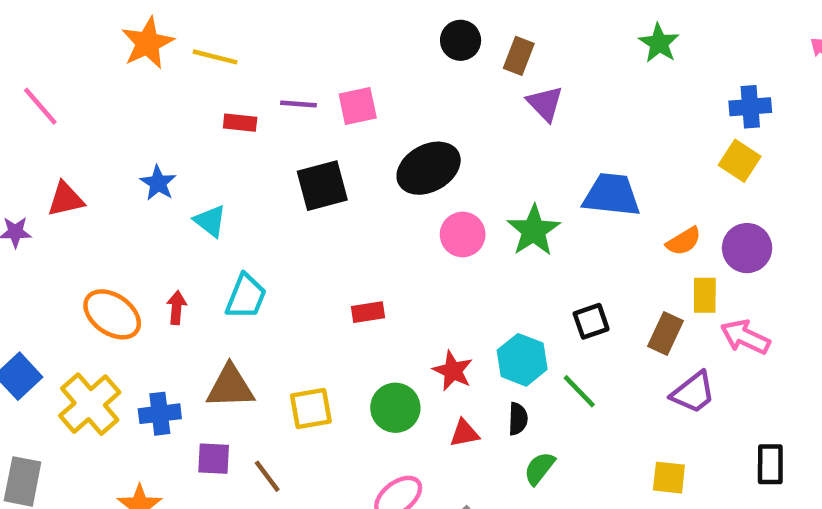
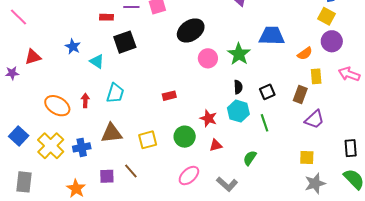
black square: (322, 186) -> (125, 42), moved
purple circle: (747, 248) -> (332, 41), moved
pink arrow: (745, 337) -> (349, 74), moved
green line: (579, 391) -> (264, 123), turned 30
black semicircle: (518, 419) -> (238, 87), moved
purple square: (214, 459) -> (107, 176), moved

